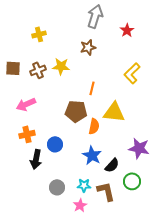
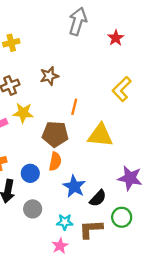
brown star: (88, 47) -> (49, 76), moved
yellow star: (61, 66) -> (23, 113), moved
orange semicircle: (94, 126) -> (55, 161), moved
gray circle: (57, 187) -> (33, 209), moved
brown L-shape: (106, 191) -> (91, 229), turned -80

